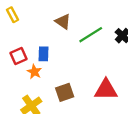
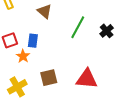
brown triangle: (63, 22) -> (45, 11), moved
green line: (91, 35) -> (78, 27), turned -35

